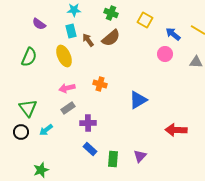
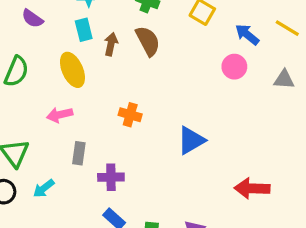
brown semicircle: (111, 38) -> (148, 41), turned -78
brown arrow: (88, 40) -> (111, 44), turned 48
pink arrow: (67, 88) -> (60, 115), moved
gray rectangle: (68, 108) -> (79, 153), turned -48

